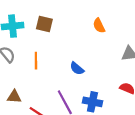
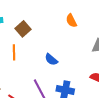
brown square: (44, 24) -> (23, 29), moved, turned 35

